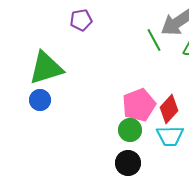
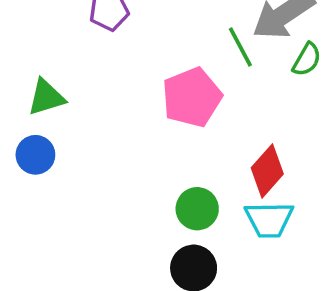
green triangle: (46, 68) -> (46, 97), size x0.6
pink pentagon: (139, 105) -> (192, 97), moved

